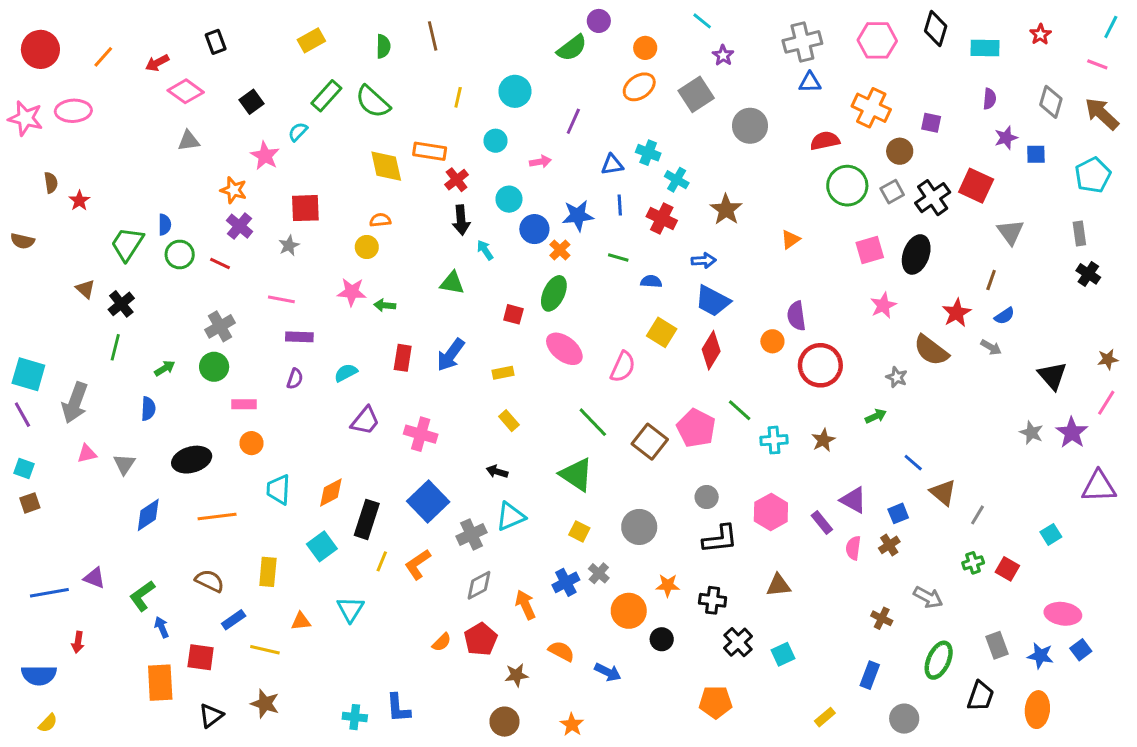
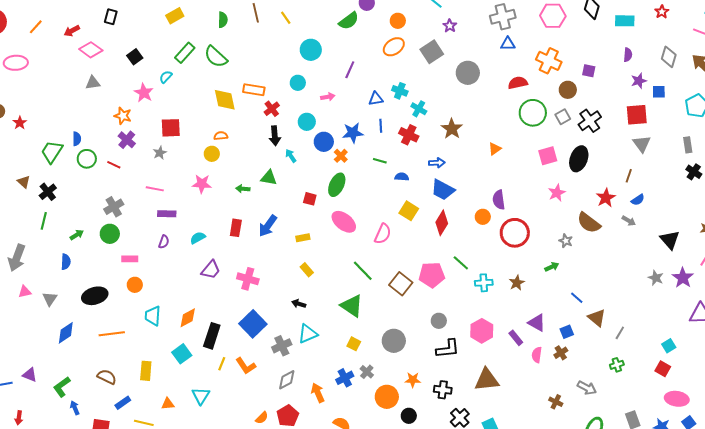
black rectangle: (216, 42) -> (111, 17), turned 35
yellow line: (458, 97) -> (286, 18), moved, turned -48
red square: (976, 186) -> (637, 115), moved, turned -30
green arrow: (385, 305) -> (243, 189), moved
pink pentagon: (696, 428) -> (432, 275), turned -30
orange L-shape: (418, 564) -> (246, 366), turned -90
red square: (1007, 569) -> (663, 369), moved
brown triangle: (778, 585) -> (487, 380), size x1.5

